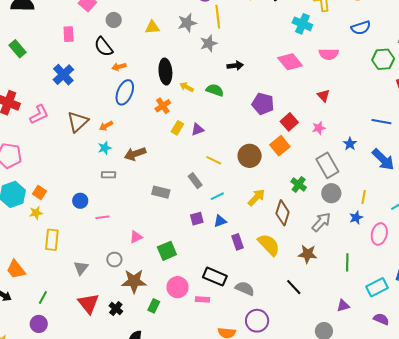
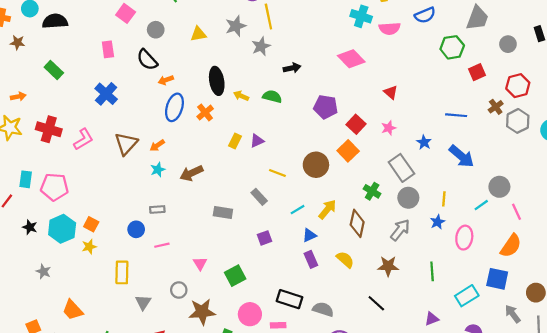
pink semicircle: (329, 54) -> (390, 28), moved
orange cross: (163, 106) -> (205, 113), moved
gray rectangle: (108, 175) -> (157, 209), moved
cyan line: (217, 196) -> (298, 210), moved
blue triangle: (220, 221) -> (309, 235), moved
pink triangle: (136, 237) -> (200, 263), turned -32
yellow rectangle: (52, 240) -> (122, 272), moved
yellow semicircle: (269, 245) -> (345, 260), size x0.7

